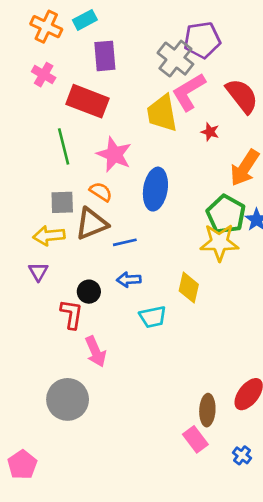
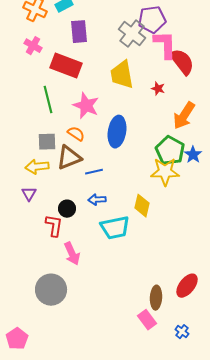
pink L-shape: (189, 92) -> (165, 45), moved, turned 120
cyan trapezoid: (153, 317) -> (115, 228), size x1.4

